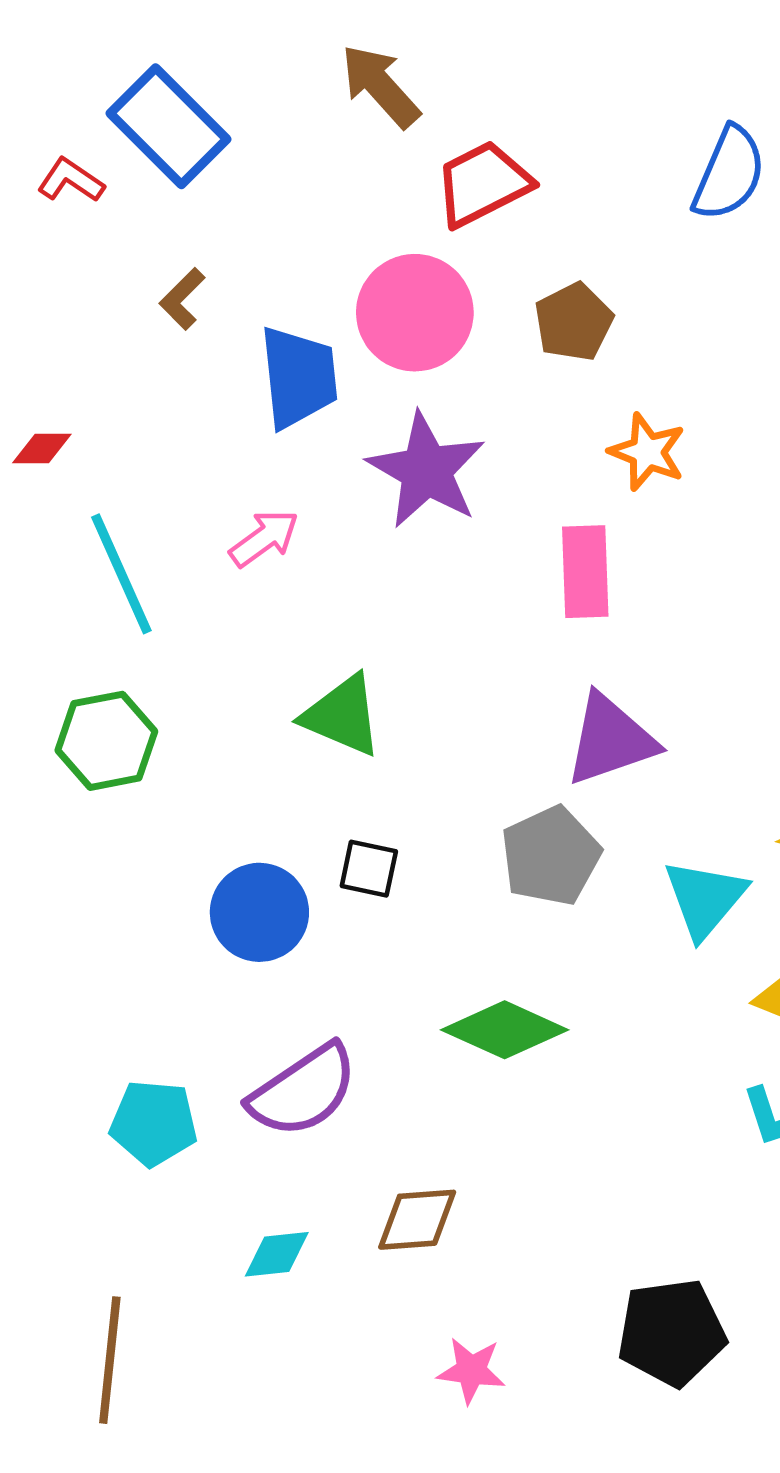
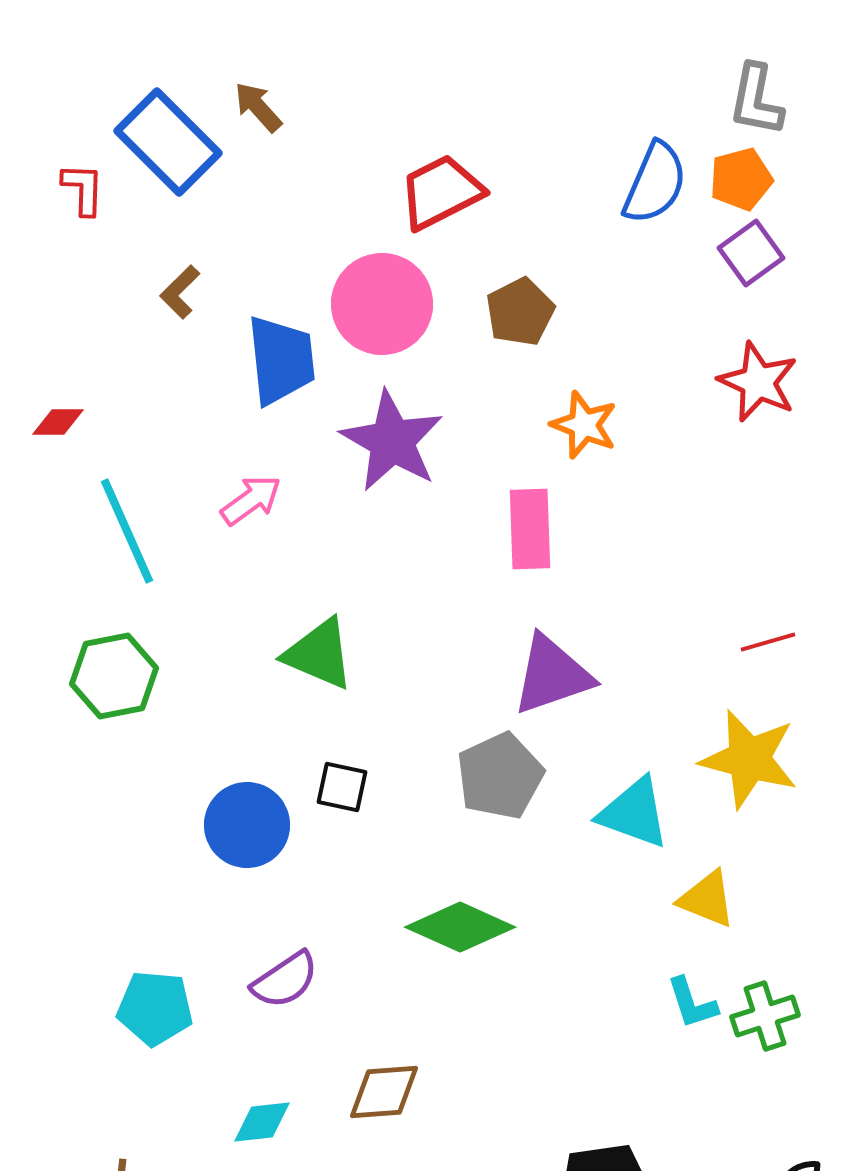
brown arrow: (380, 86) -> (258, 107), moved, size x0.7
red L-shape: (71, 180) -> (83, 189), turned 58
cyan triangle: (705, 899) -> (634, 813), turned -50
purple semicircle: (303, 1091) -> (285, 980), size x0.7

